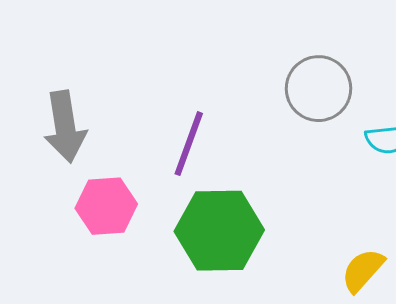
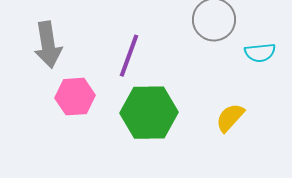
yellow semicircle: (363, 270) -> (230, 118), moved

